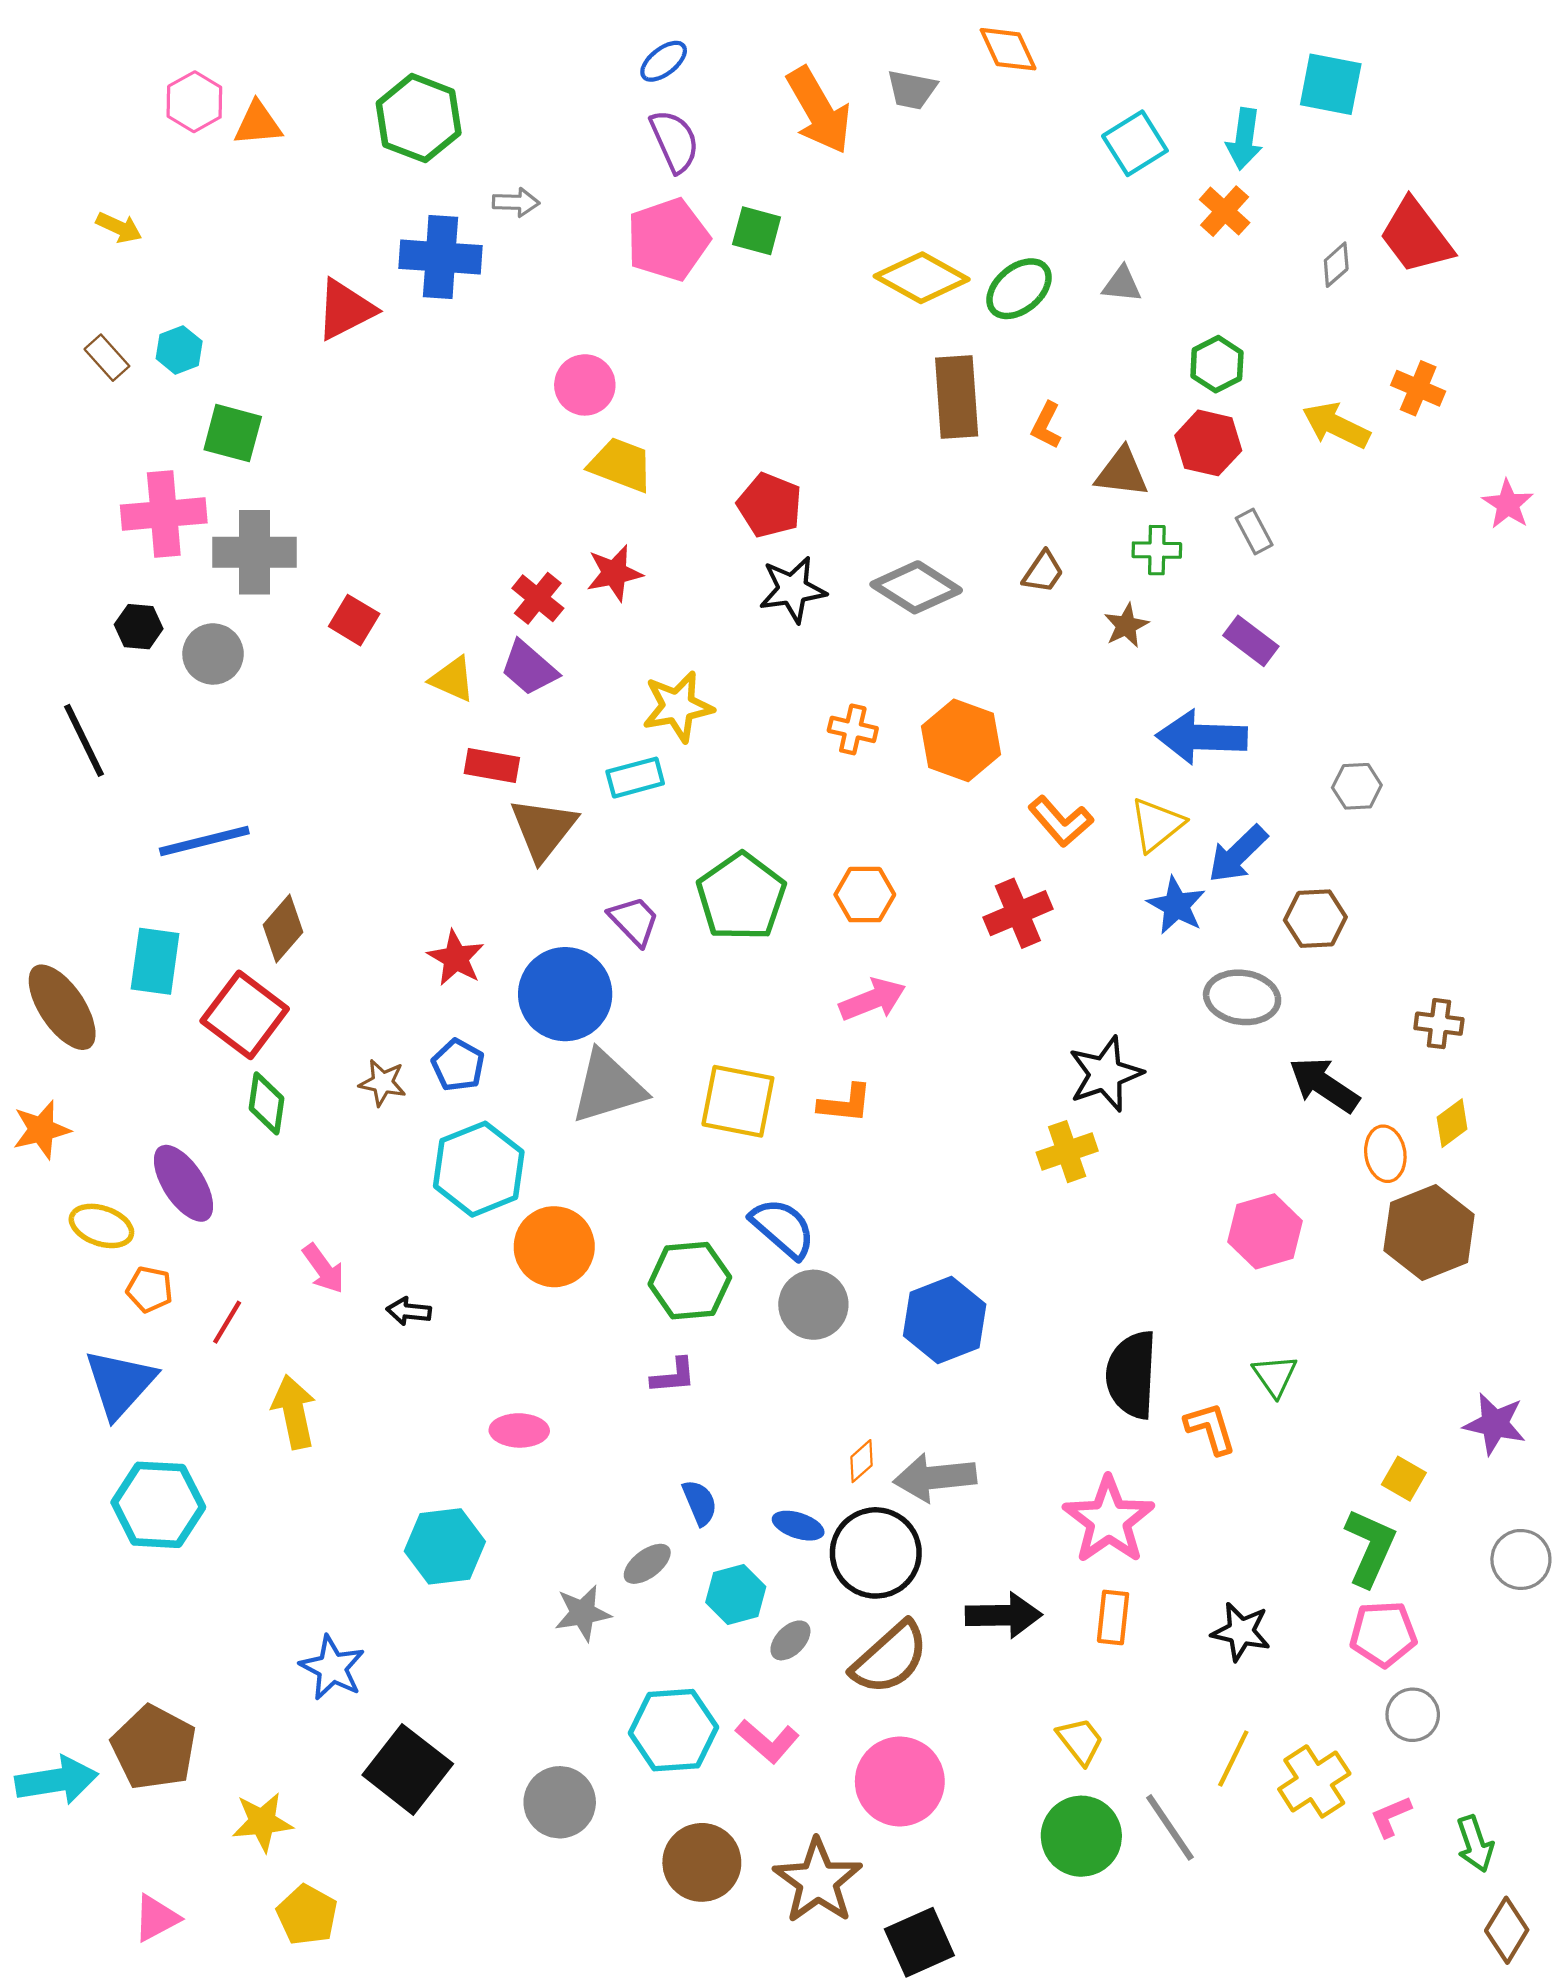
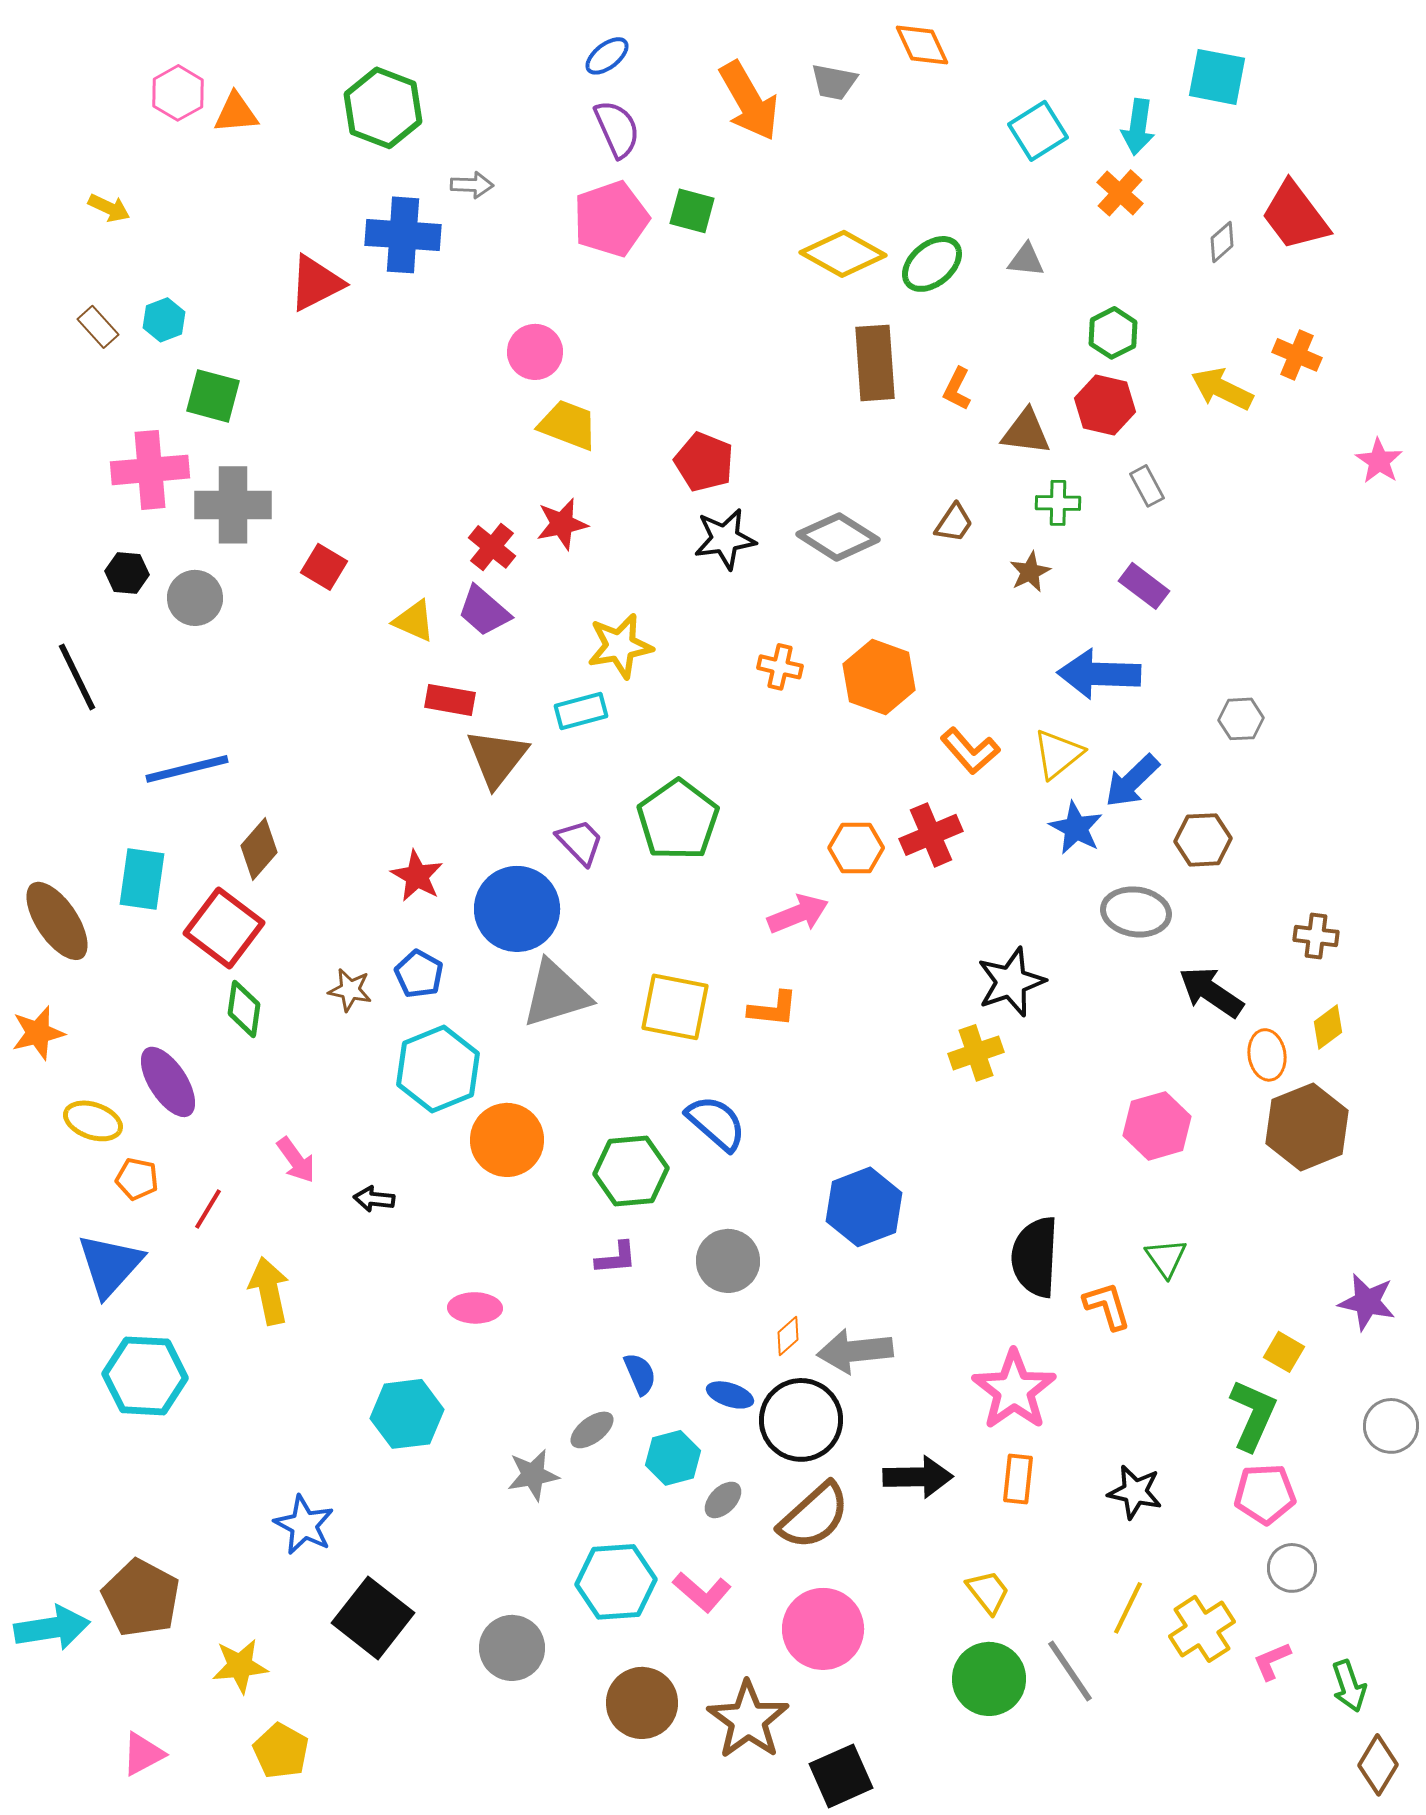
orange hexagon: (865, 895) -> (856, 848), moved
gray circle: (813, 1305) -> (728, 1261), moved

